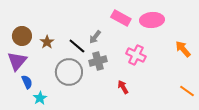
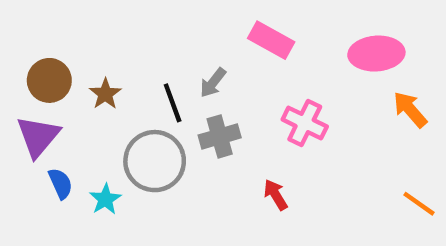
pink ellipse: (152, 20) -> (376, 54), moved
black line: (77, 46) -> (173, 103), turned 30
cyan star: (40, 98) -> (105, 199), moved

